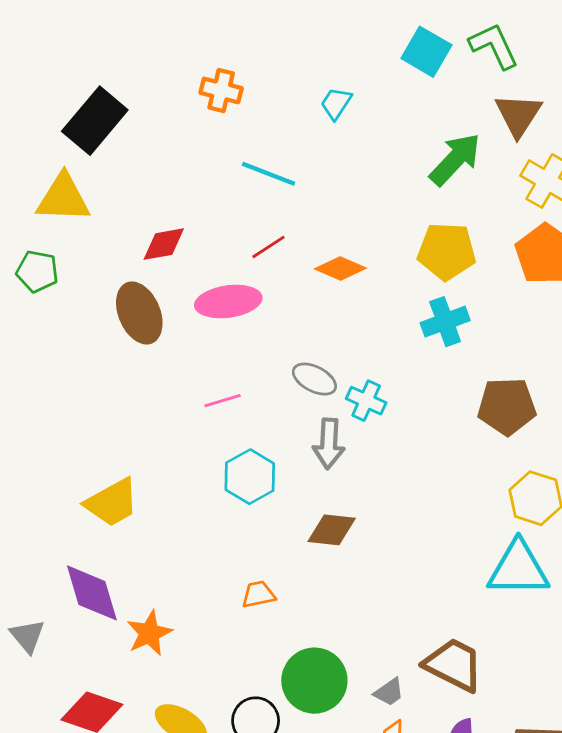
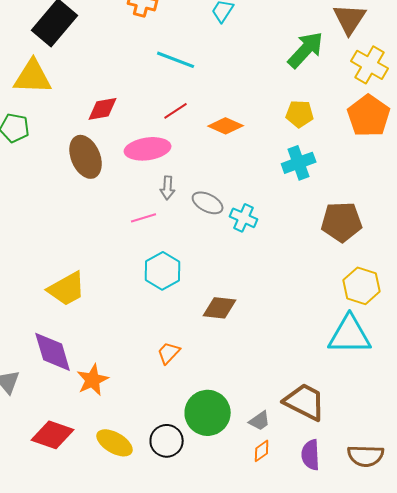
yellow pentagon: (447, 251) -> (300, 114), size x0.7
gray arrow: (329, 444) -> (168, 188), moved, size x0.7
orange trapezoid: (258, 594) -> (169, 353), turned -35

